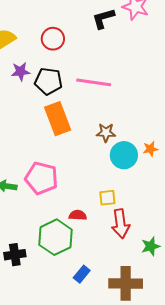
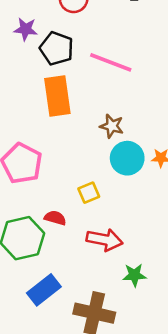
yellow square: (107, 198) -> (89, 193), moved, turned -30
red arrow: (121, 224) -> (105, 240), turned -84
blue rectangle: (82, 274) -> (44, 290), size x1.5

